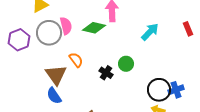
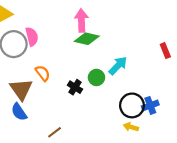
green diamond: (94, 28) -> (87, 39), moved
red rectangle: (188, 29) -> (165, 51), moved
cyan arrow: (150, 32) -> (118, 66), moved

